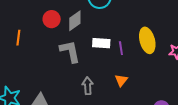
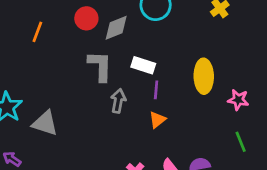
purple line: (121, 48) -> (156, 90), moved
gray arrow: (88, 86) -> (118, 101), moved

